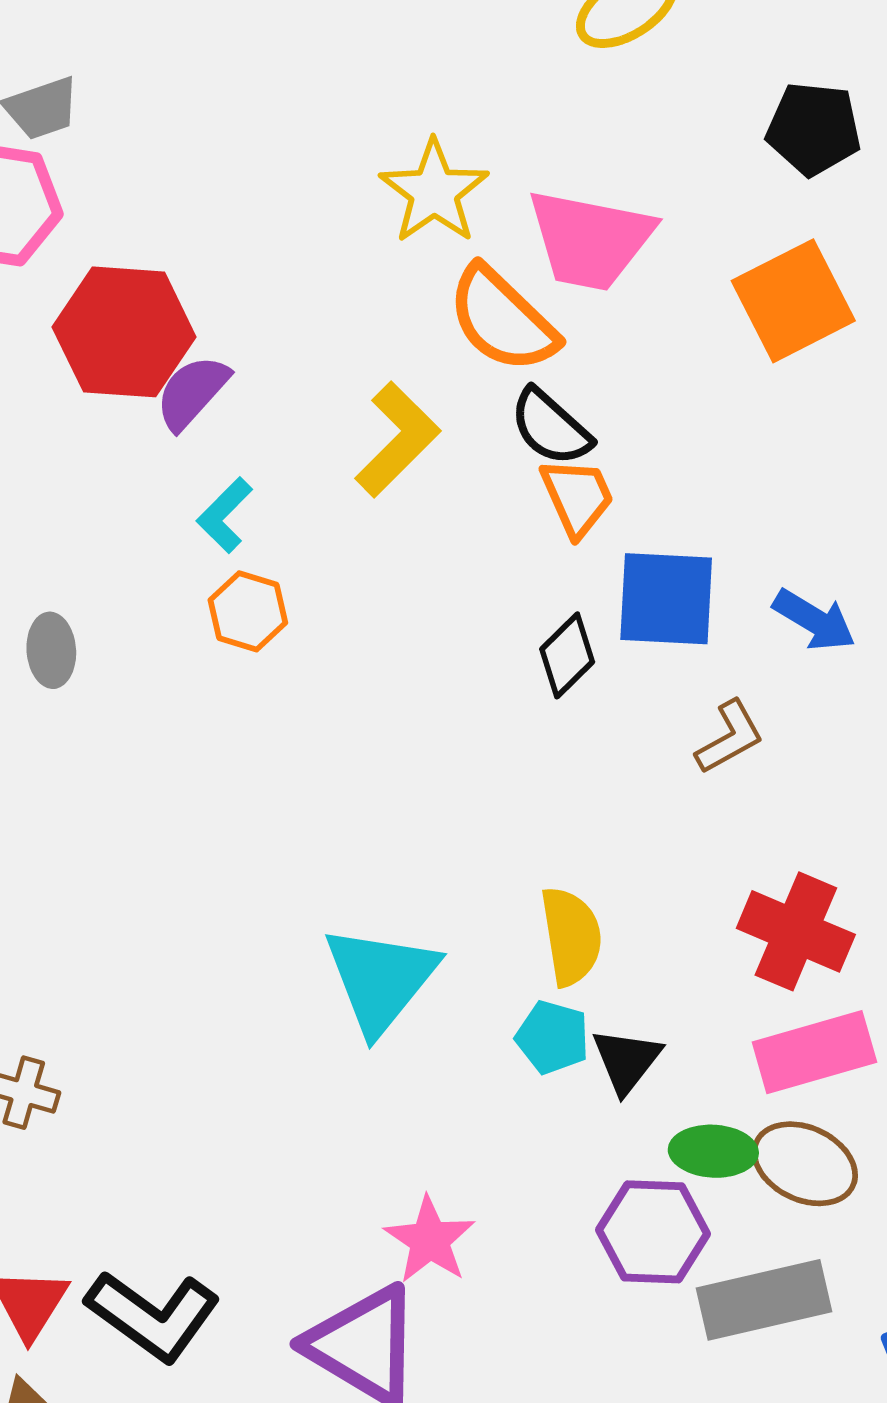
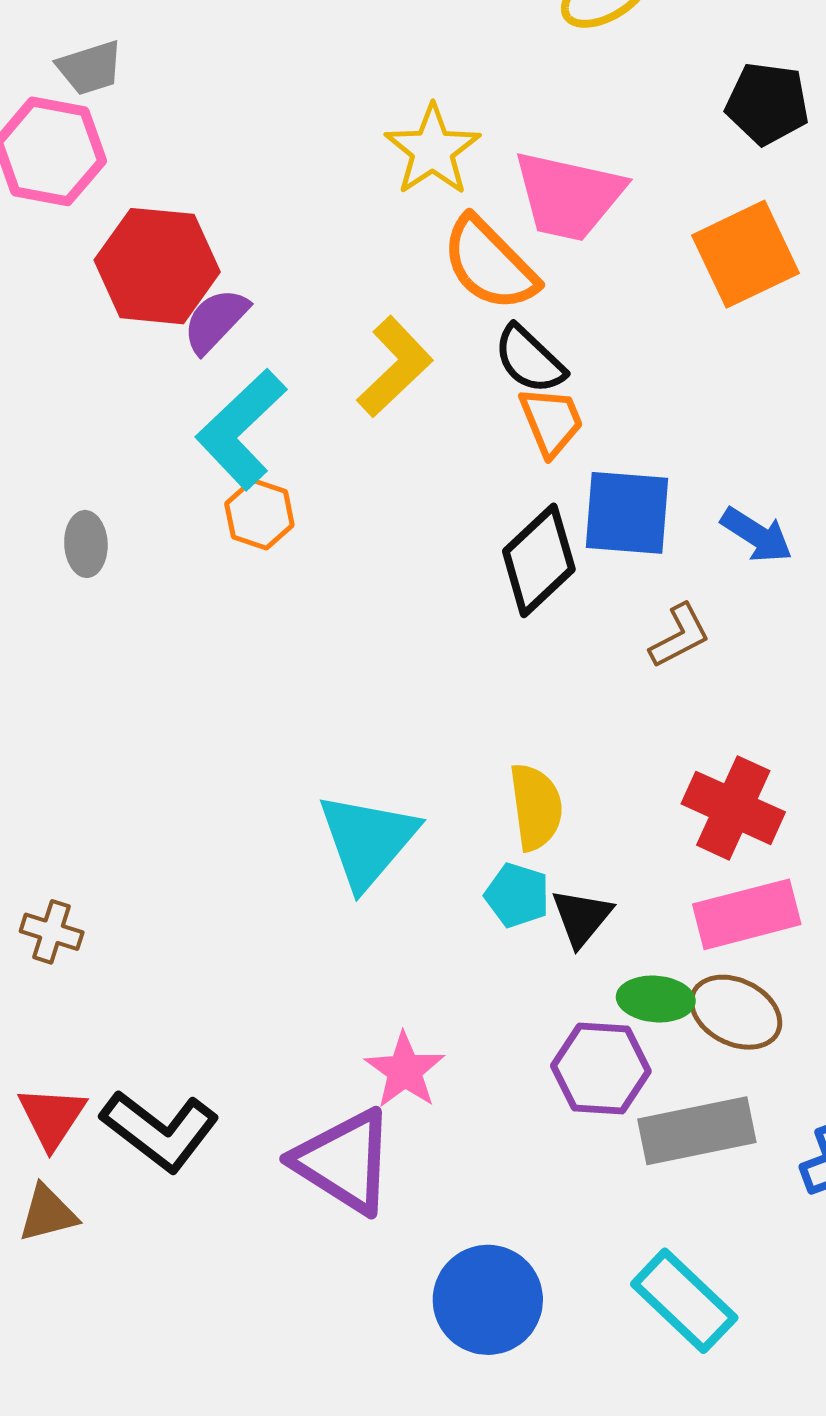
cyan L-shape: (225, 515) -> (241, 429), size x1.8
black diamond: (567, 655) -> (539, 560), size x1.5

